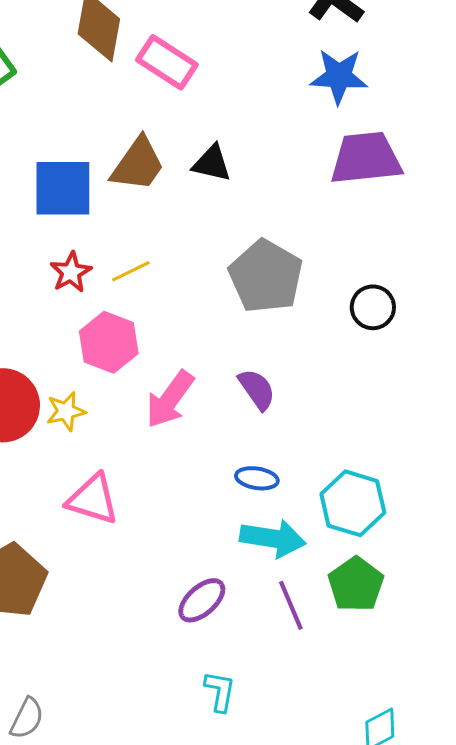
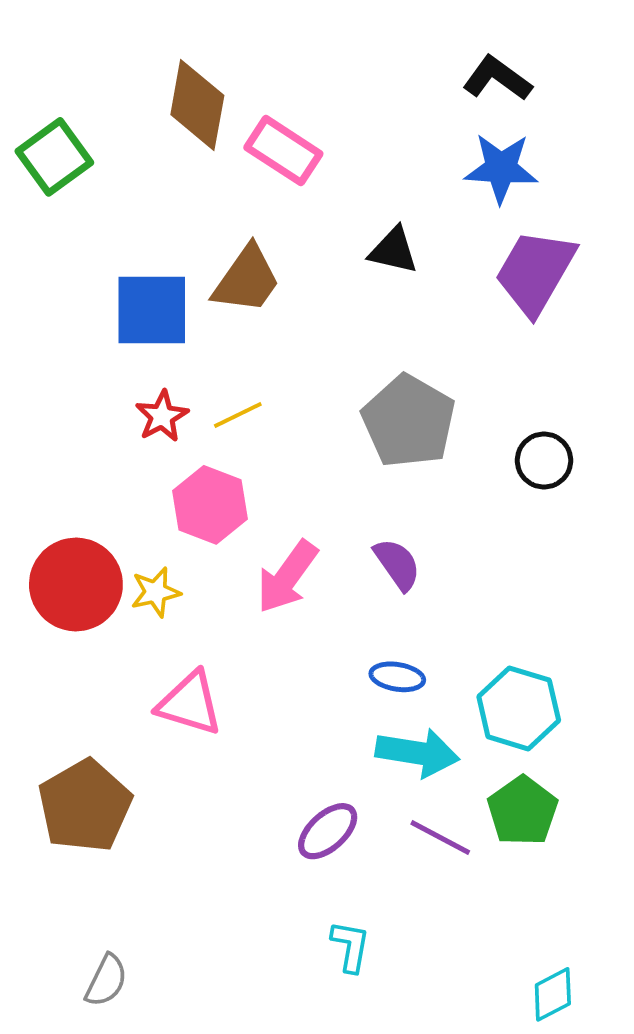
purple trapezoid: (366, 158) -> (535, 272), turned -54
black triangle: (212, 163) -> (393, 250), moved
purple line: (291, 605) -> (440, 838), turned -39

